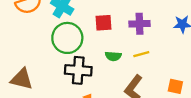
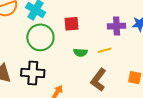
purple cross: (139, 24) -> (117, 26), moved
black cross: (78, 70) -> (33, 73), moved

